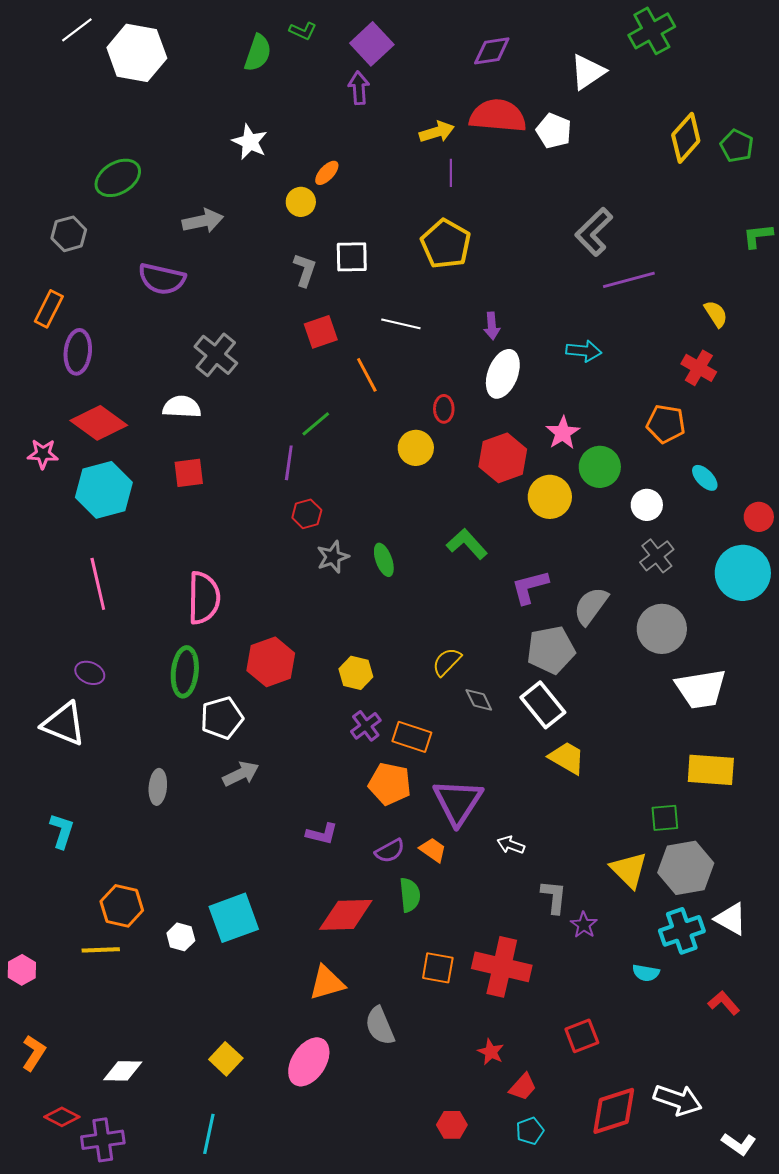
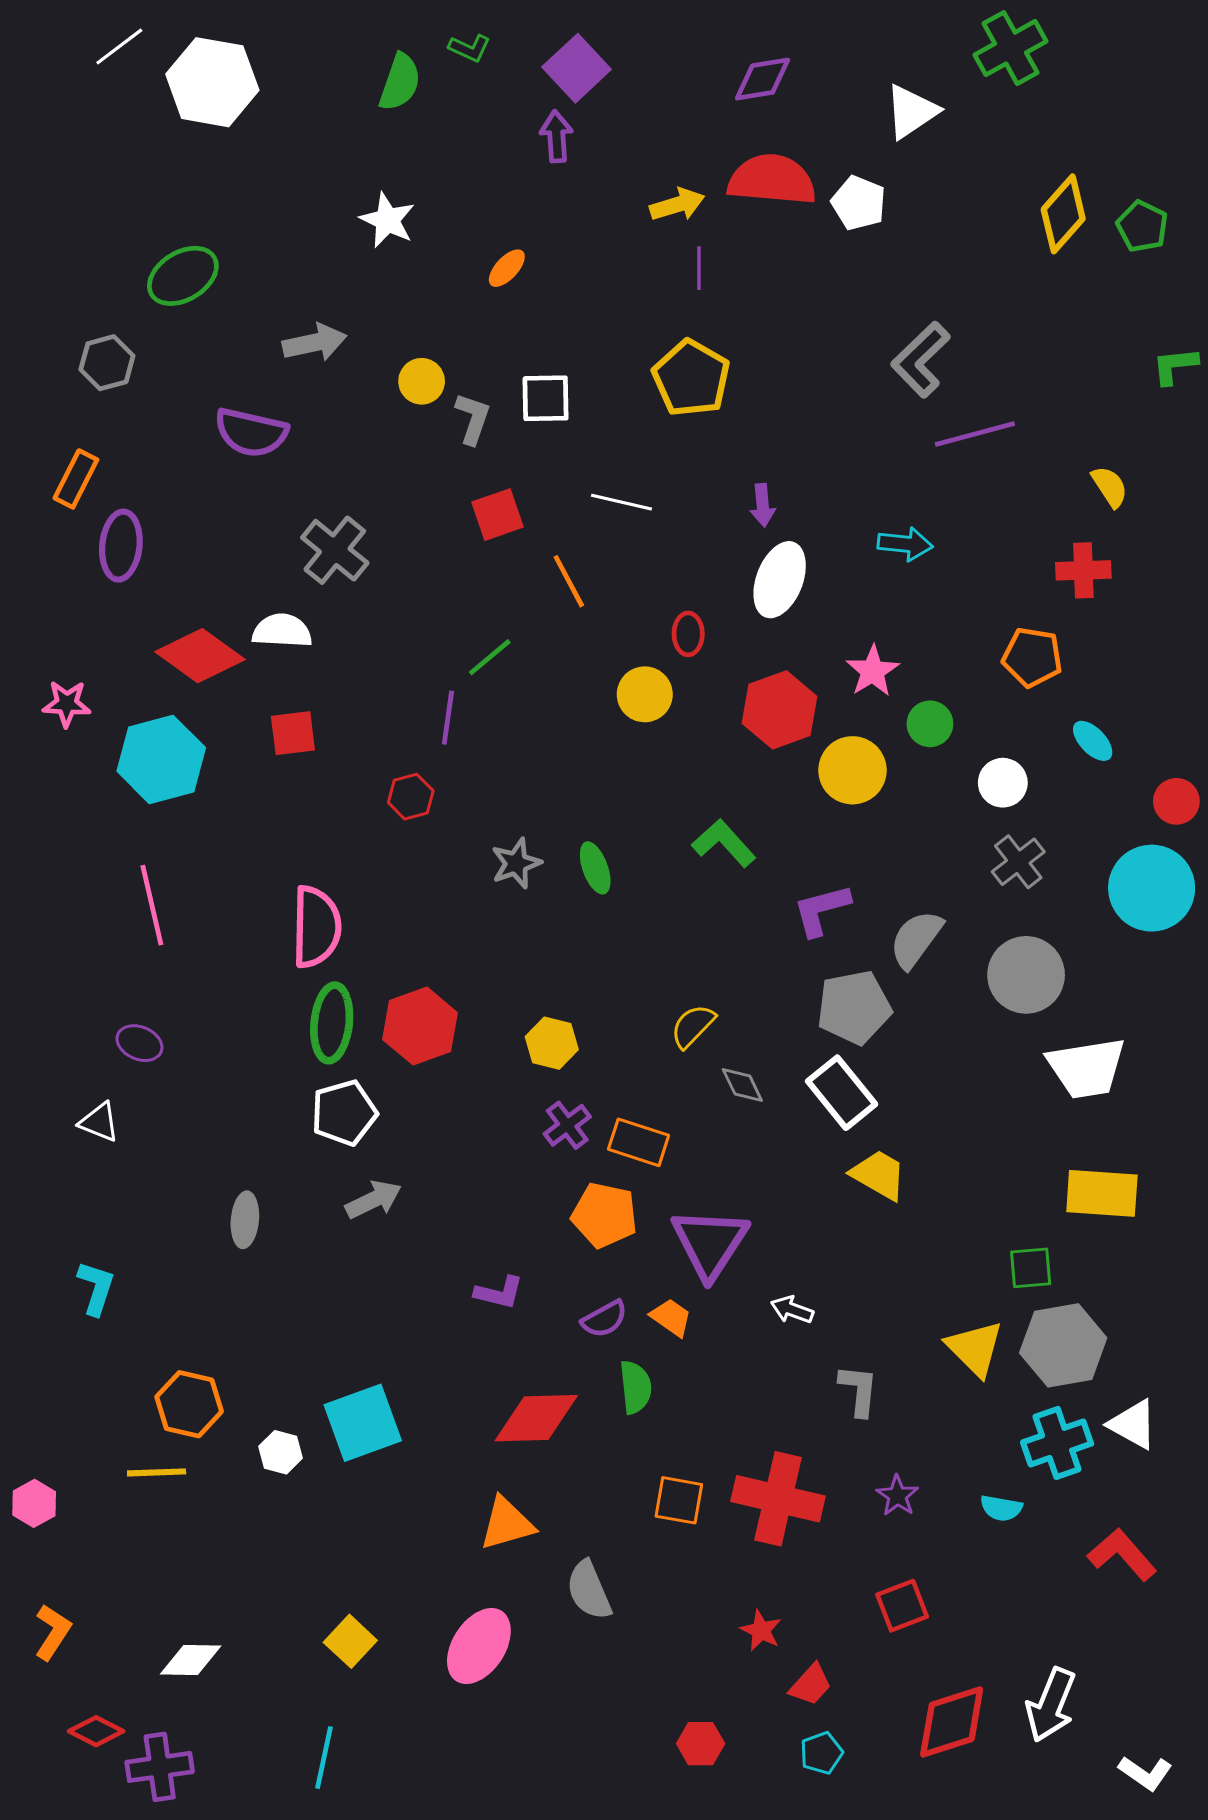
yellow circle: (301, 202) -> (422, 381), moved
red cross: (699, 368) -> (1083, 570), turned -32
red diamond: (99, 423) -> (200, 656), moved
green circle: (600, 467) -> (930, 724), size x0.7
red hexagon: (307, 514) -> (411, 797), moved
green ellipse: (185, 672) -> (332, 1023), moved
white triangle: (64, 724) -> (99, 1122), size x0.6
purple star: (584, 925) -> (897, 1496), moved
red L-shape: (724, 1003) -> (1122, 1555), size x1.4
white arrow: (678, 1100) -> (1051, 1705), turned 93

